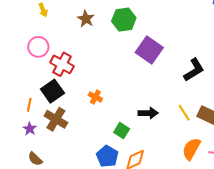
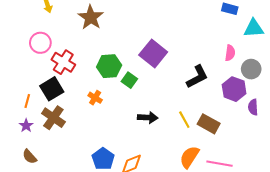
brown star: (86, 19) -> (91, 17), size x1.4
green hexagon: (124, 20) -> (109, 66), moved
green square: (122, 131) -> (129, 80), moved

